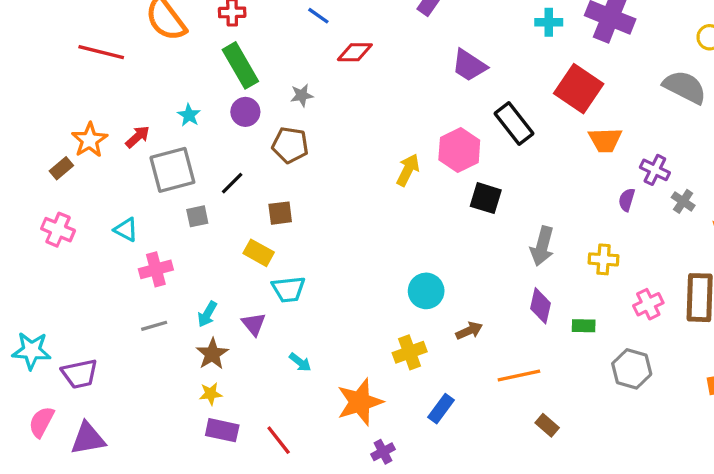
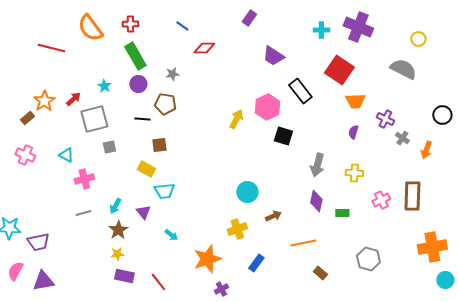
black line: (232, 183) -> (142, 119), moved, turned 49
purple semicircle: (627, 200) -> (353, 132), moved
gray hexagon: (632, 369) -> (368, 259), moved

